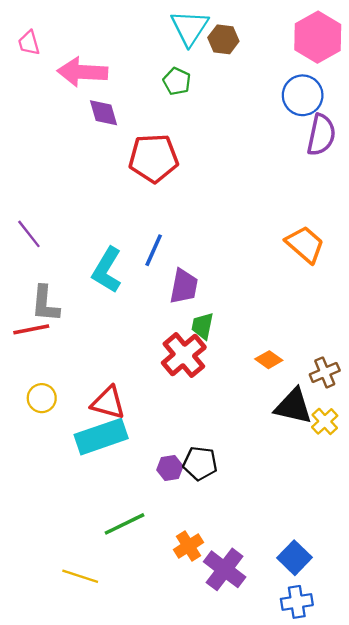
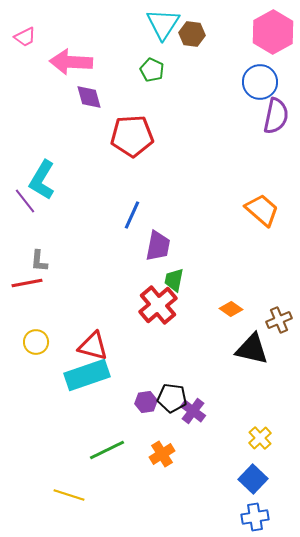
pink trapezoid: (29, 43) -> (25, 37), turned -100
cyan L-shape: (107, 270) -> (42, 180), moved
gray L-shape: (45, 304) -> (39, 261), size x0.7
yellow cross: (325, 421) -> (260, 438), moved
orange cross: (188, 546) -> (162, 454), moved
purple cross: (225, 569) -> (193, 411), moved, size x0.7

